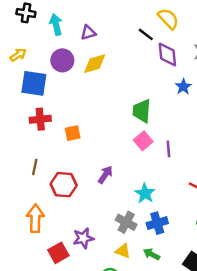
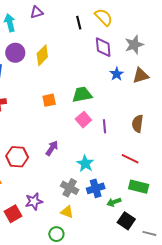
purple triangle: (88, 33) -> (37, 12), moved
black line: (146, 34) -> (79, 23), moved, turned 40
yellow diamond: (95, 64) -> (42, 55), turned -30
green trapezoid: (142, 111) -> (82, 95), turned 75
orange square: (73, 133) -> (49, 100), moved
green arrow: (152, 254) -> (114, 202), moved, turned -48

